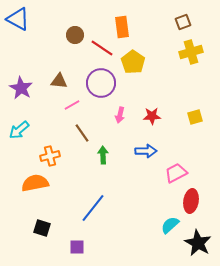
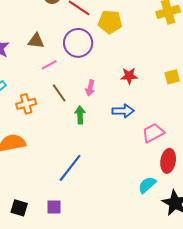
yellow pentagon: (133, 62) -> (110, 22), turned -30
pink arrow: (120, 115) -> (90, 88), moved
orange cross: (50, 156) -> (26, 104), moved
black square: (42, 228) -> (19, 208), moved

